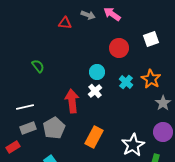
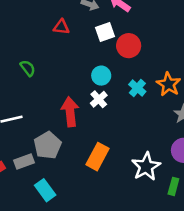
red triangle: (65, 23) -> (61, 27), moved
white square: (151, 39) -> (105, 32), moved
gray rectangle: (28, 128) -> (24, 162), moved

